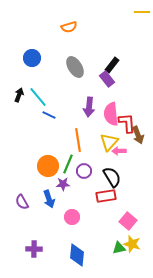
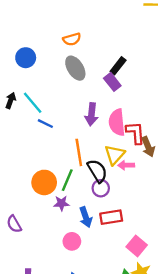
orange semicircle: (69, 27) -> (72, 39), moved
purple circle: (84, 171) -> (101, 188), moved
black semicircle: (112, 177) -> (97, 171), moved
blue arrow: (49, 199) -> (86, 217), moved

